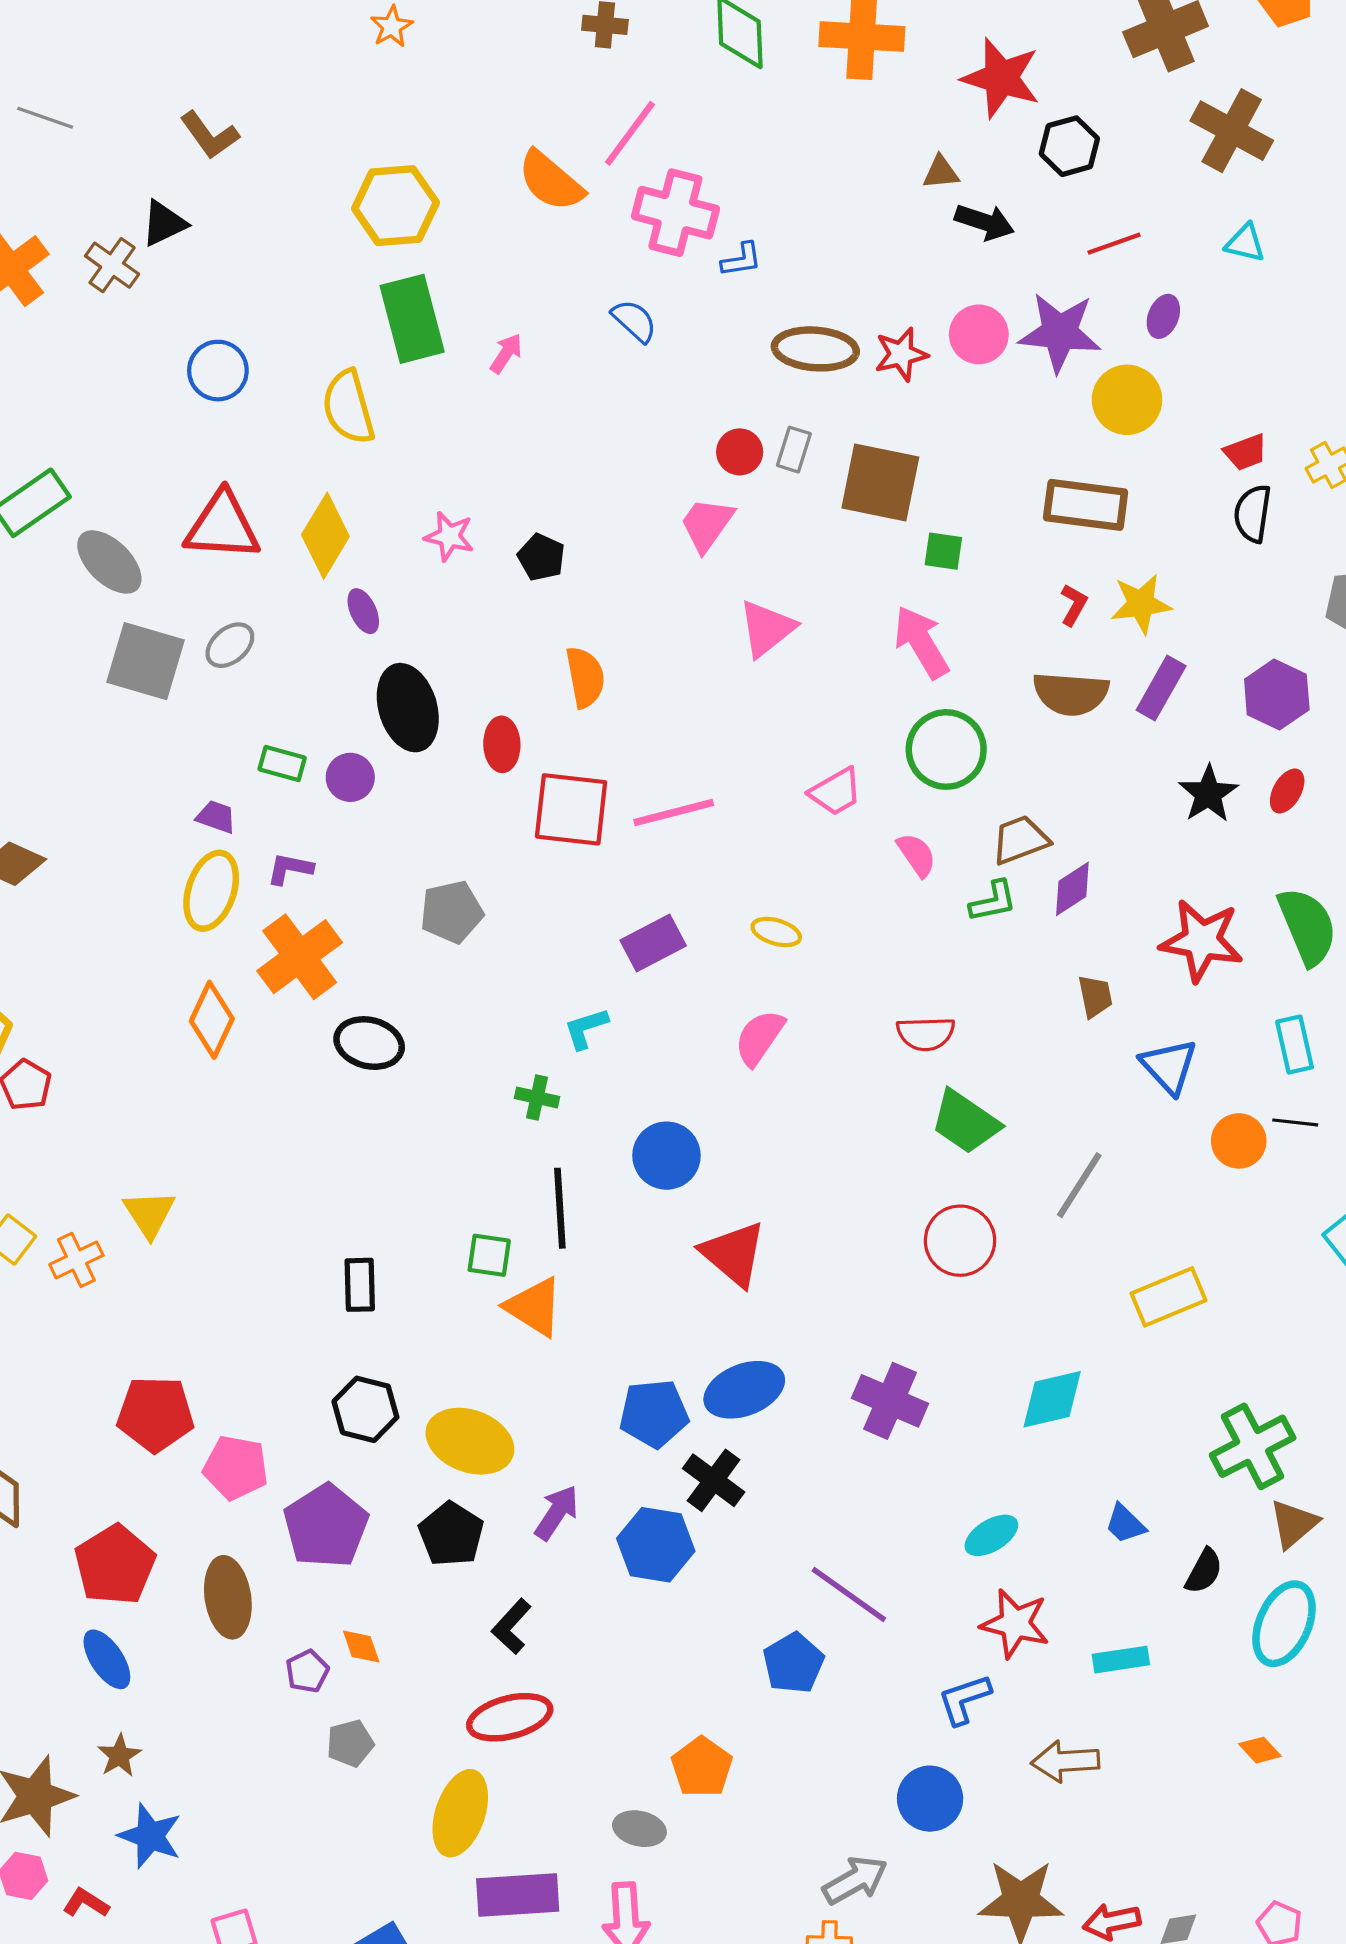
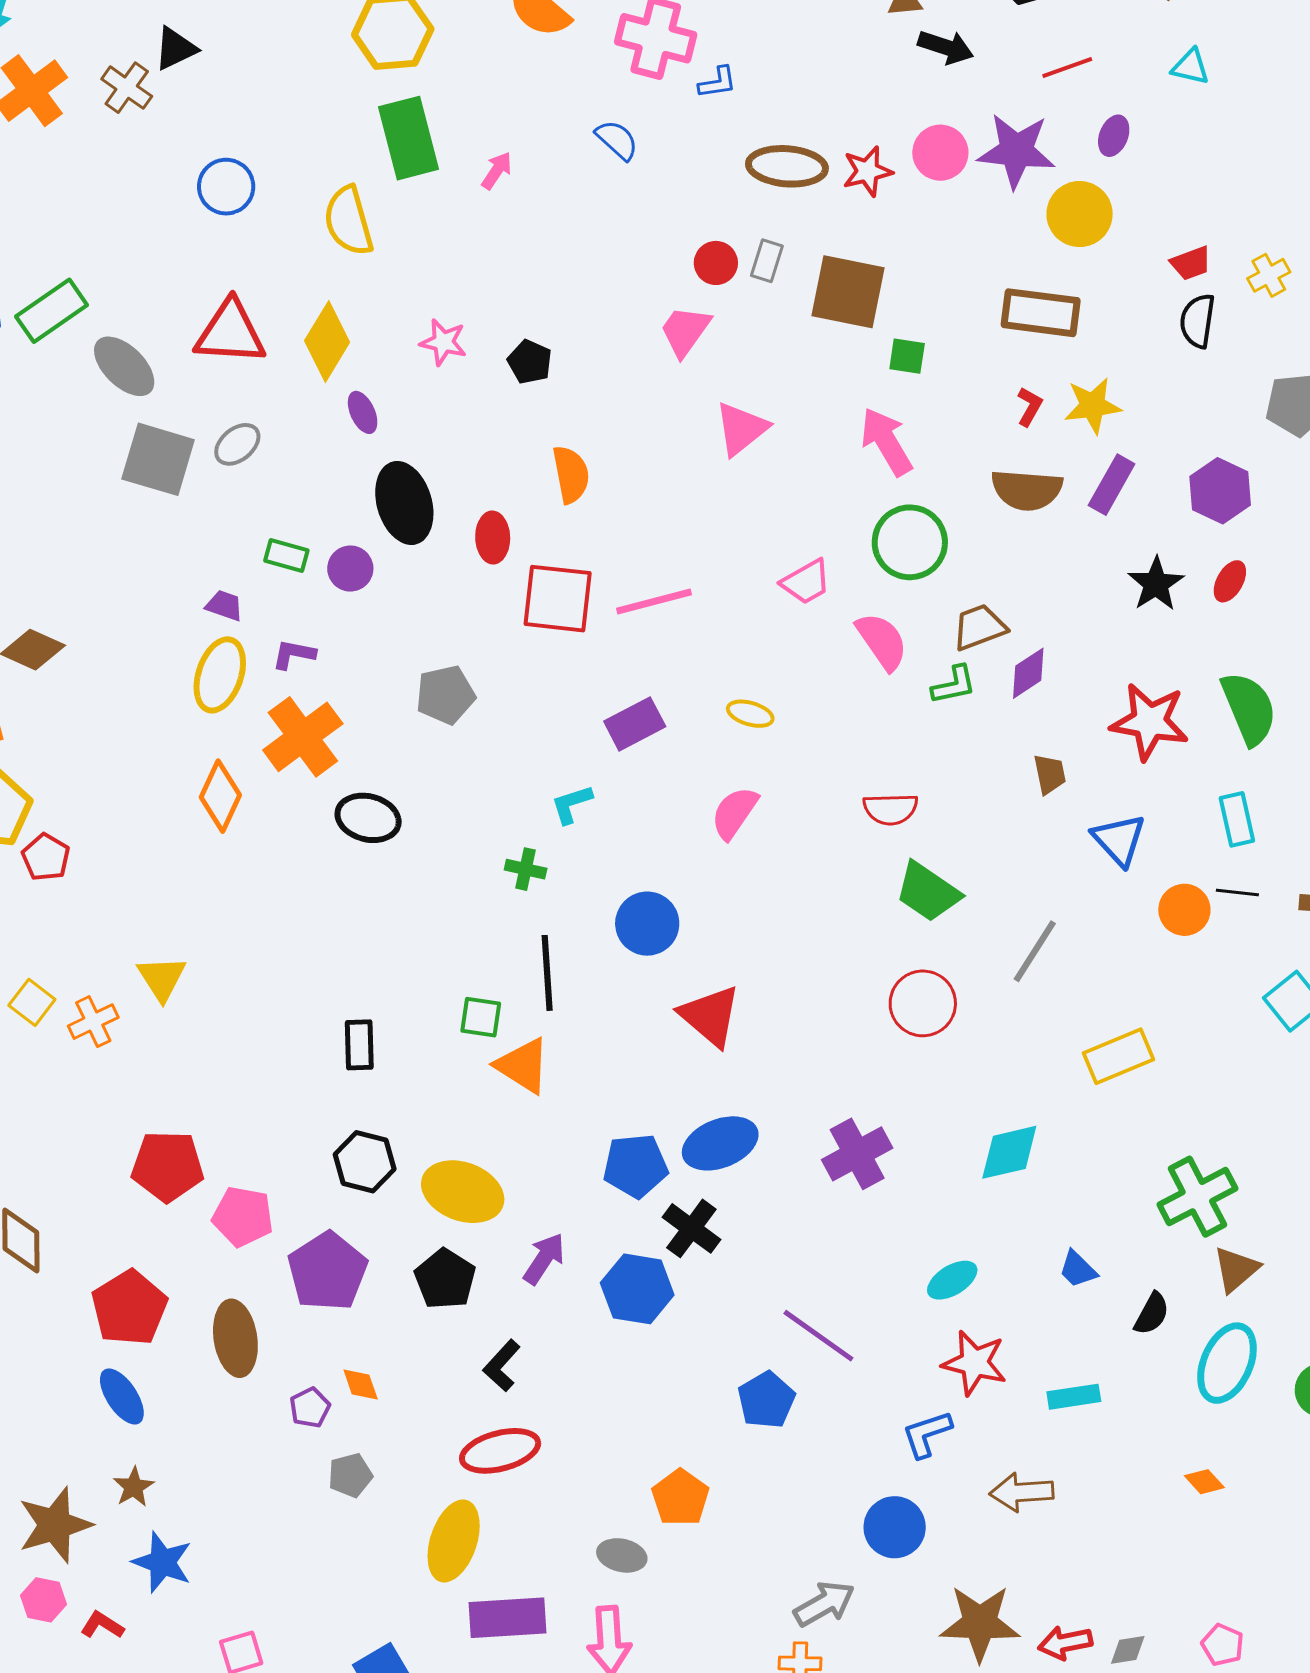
pink semicircle: (917, 855) -> (882, 641), size x1.4
purple cross: (890, 1401) -> (857, 1154), turned 38

